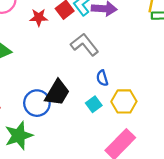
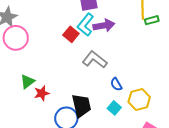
red star: (39, 17) -> (42, 93), moved
black trapezoid: (57, 93) -> (81, 106), turned -30

